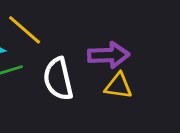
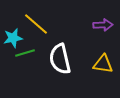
purple arrow: (109, 55) -> (103, 25), moved, size x0.7

